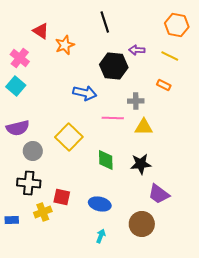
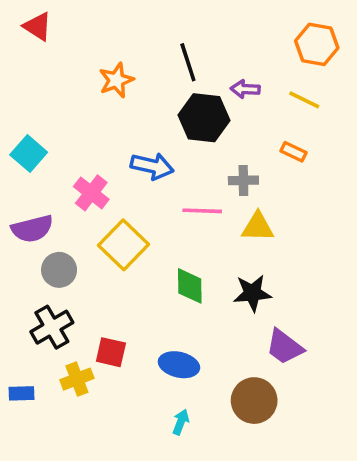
black line: (105, 22) -> (188, 62), moved
red triangle: (41, 31) -> (38, 26), moved
pink cross: (20, 58) -> (91, 193), moved
black cross: (29, 183) -> (52, 327), turned -35

